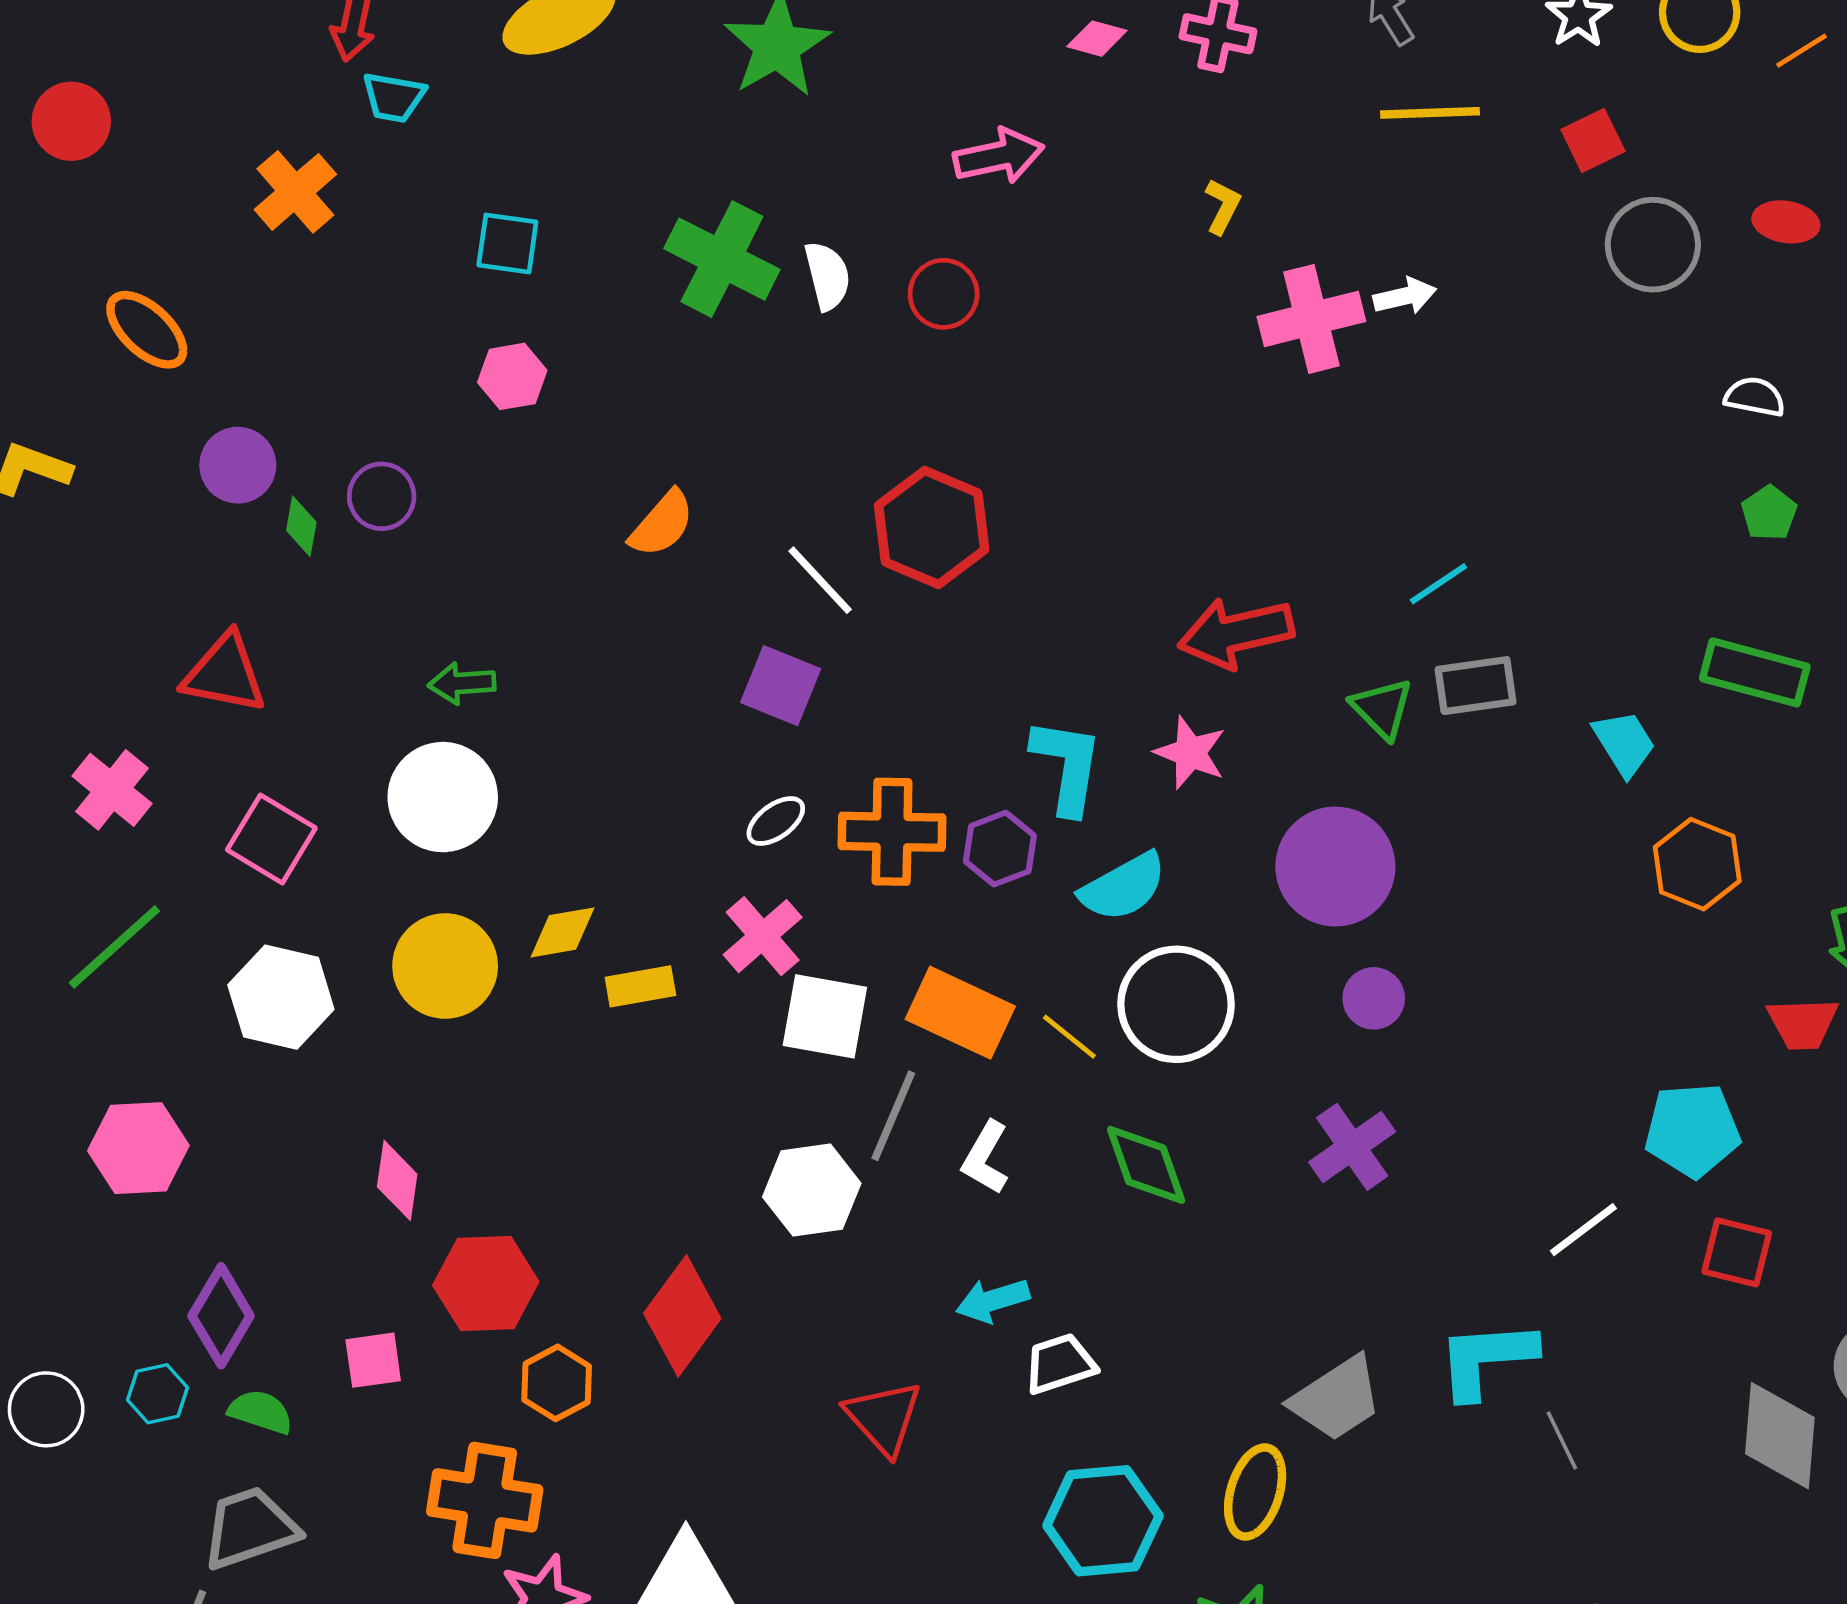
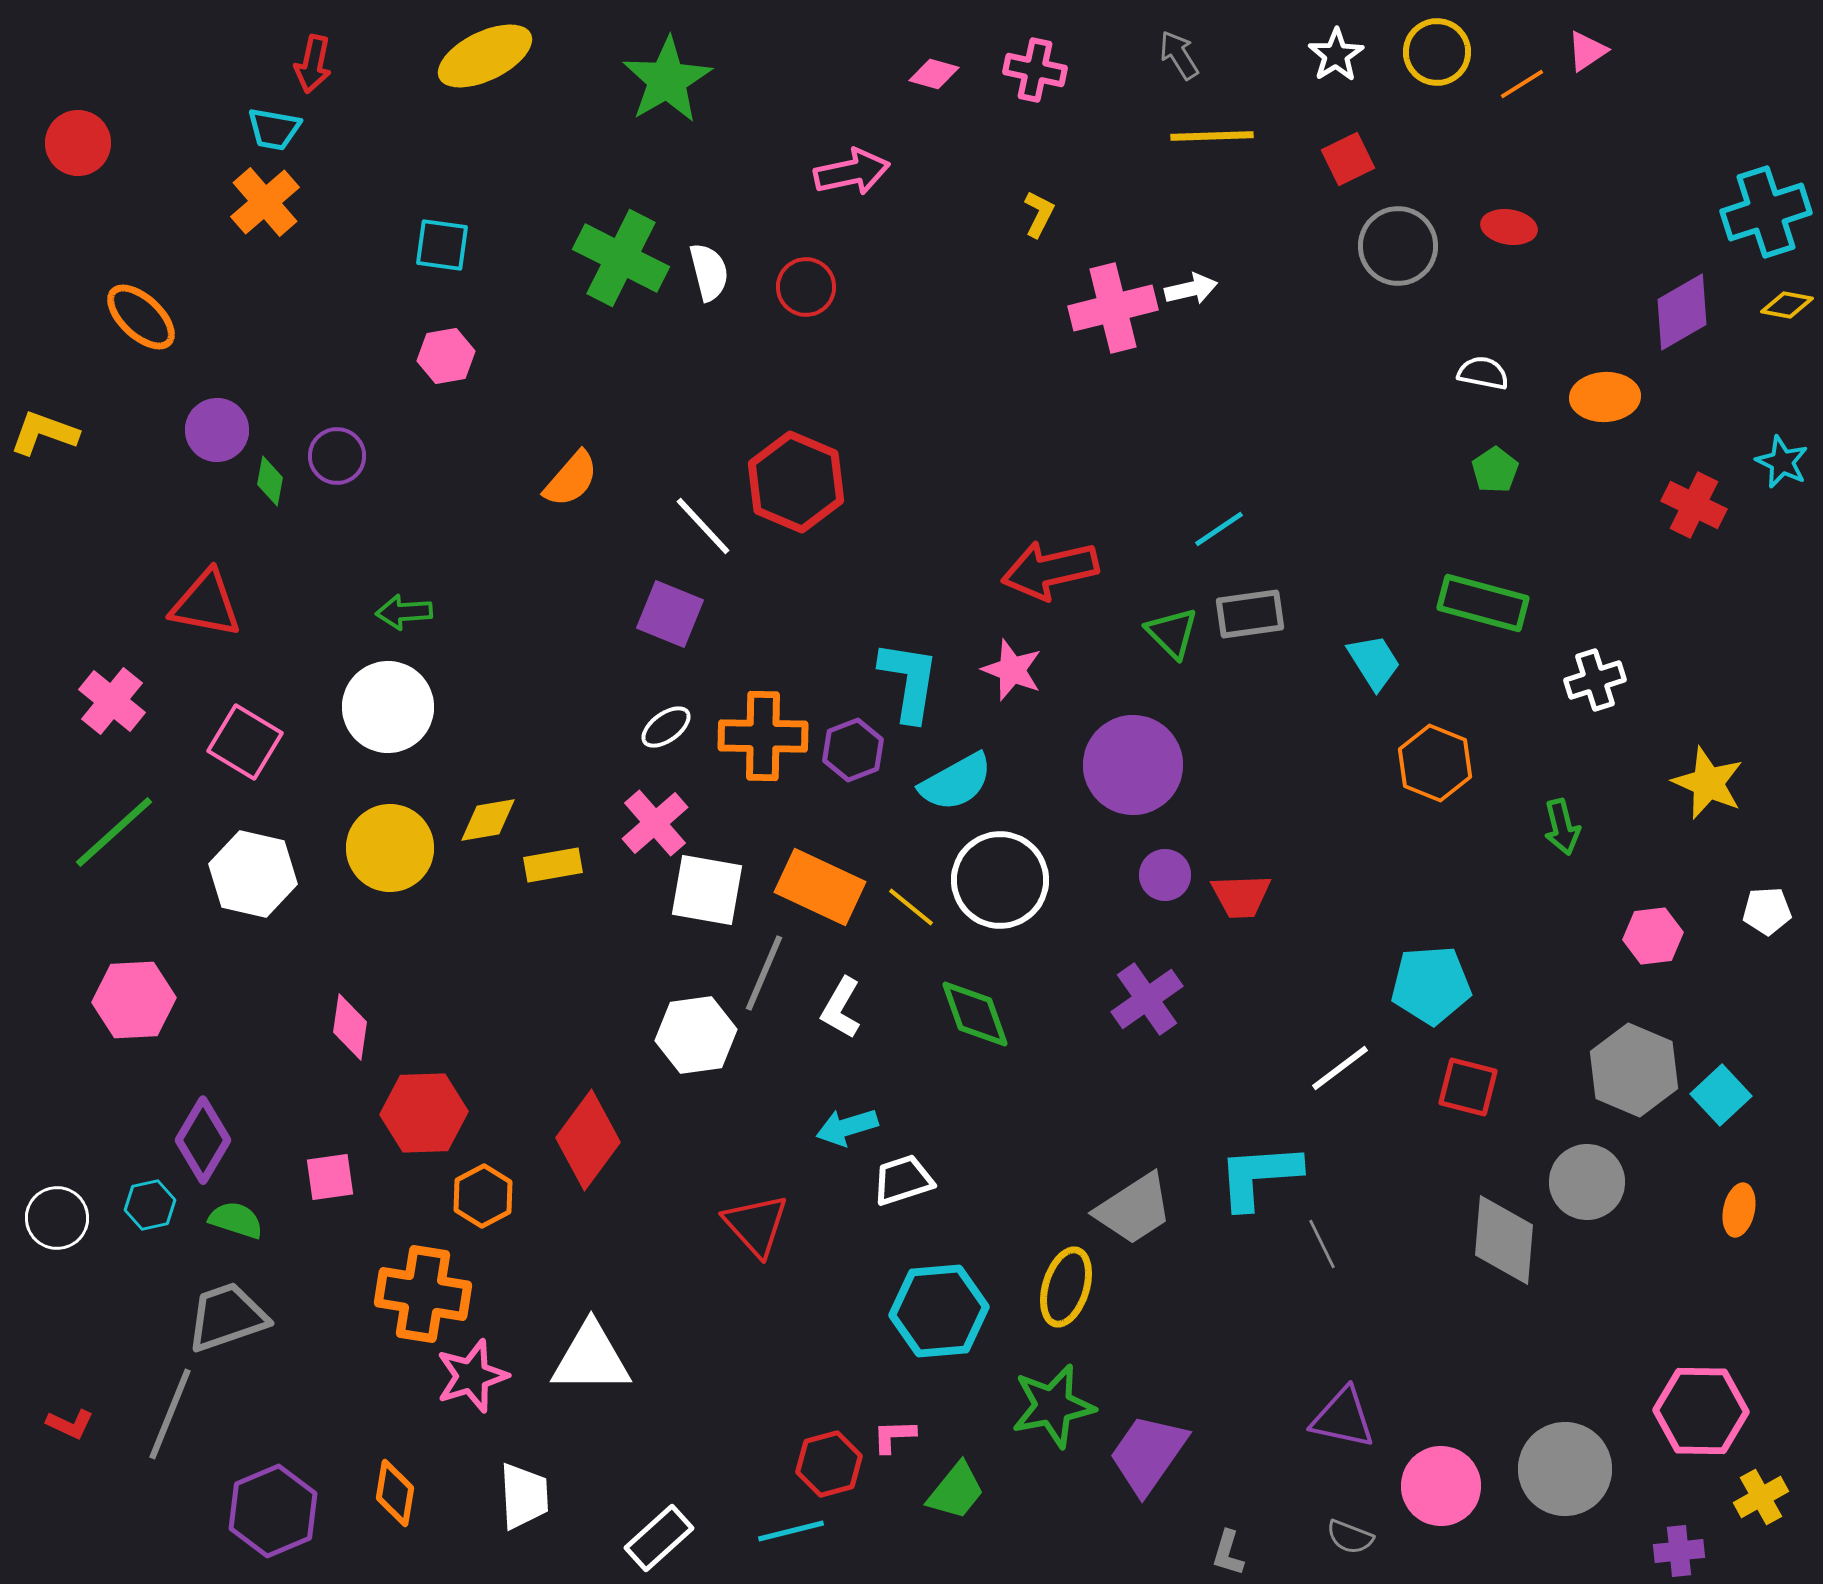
cyan trapezoid: (394, 97) -> (274, 129), moved
red trapezoid: (1803, 1023) -> (1241, 896), moved

